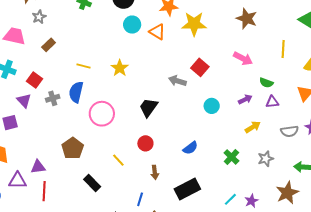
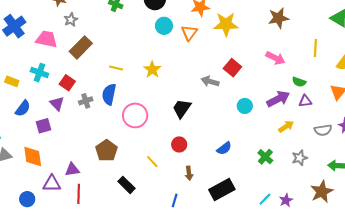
brown star: (247, 19) -> (278, 18), turned -30
orange triangle: (157, 32) -> (189, 33), turned 36
brown rectangle: (49, 45) -> (81, 47), size x1.6
purple arrow: (245, 99) -> (278, 99), size x1.6

